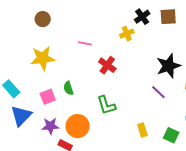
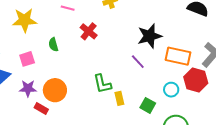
green semicircle: (68, 88) -> (53, 45), moved
green L-shape: (106, 105) -> (102, 84), moved

